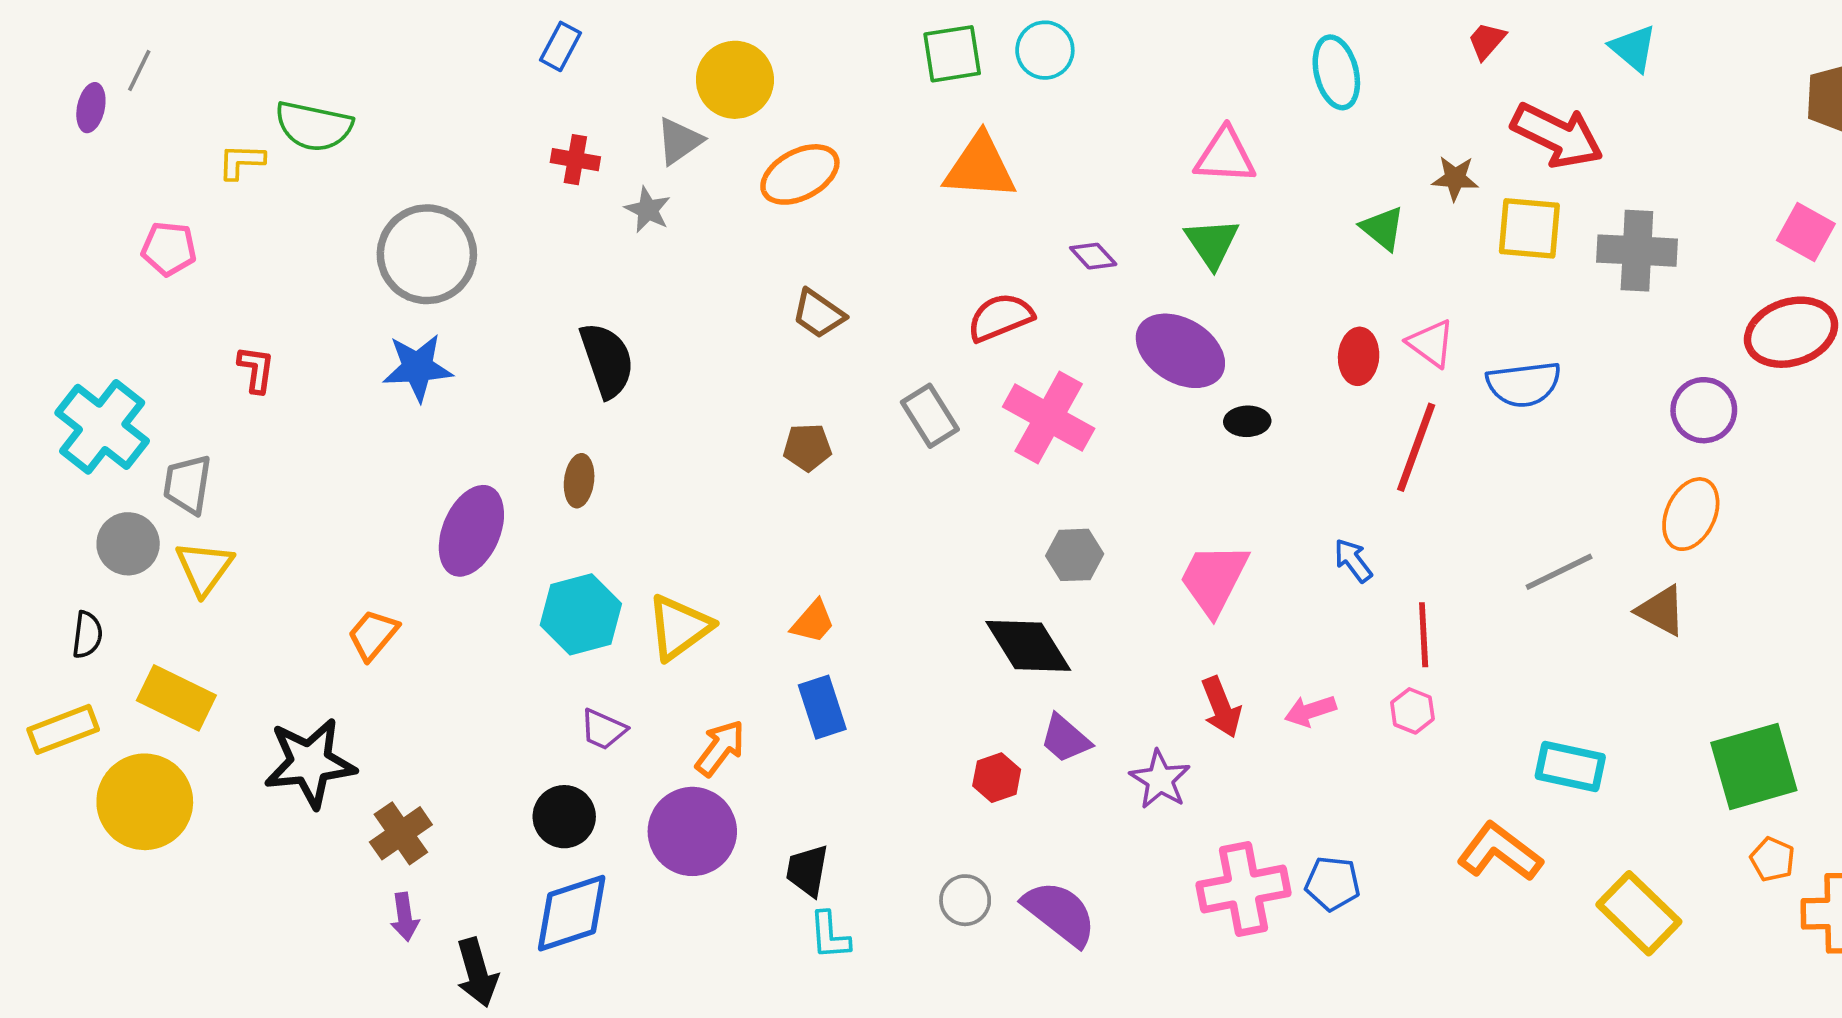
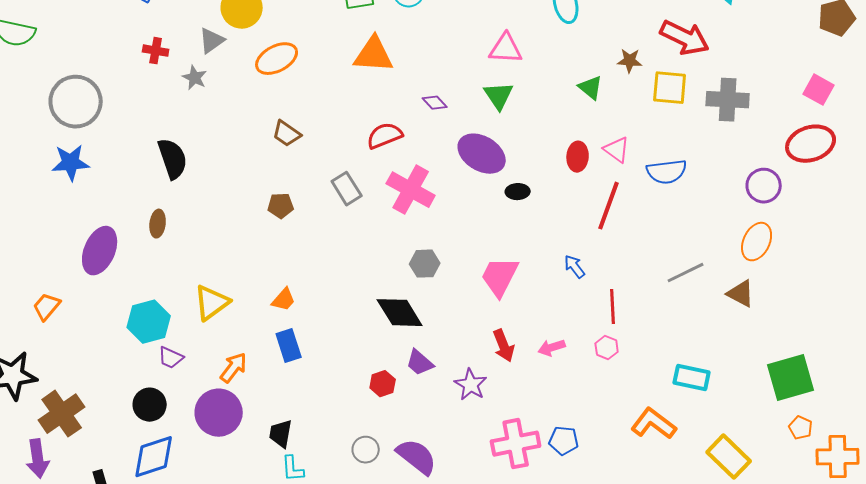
cyan hexagon: (581, 614) -> (149, 322), moved
brown cross: (401, 833) -> (62, 414), size x1.4
purple arrow: (405, 917) -> (38, 459), moved, size x1.5

